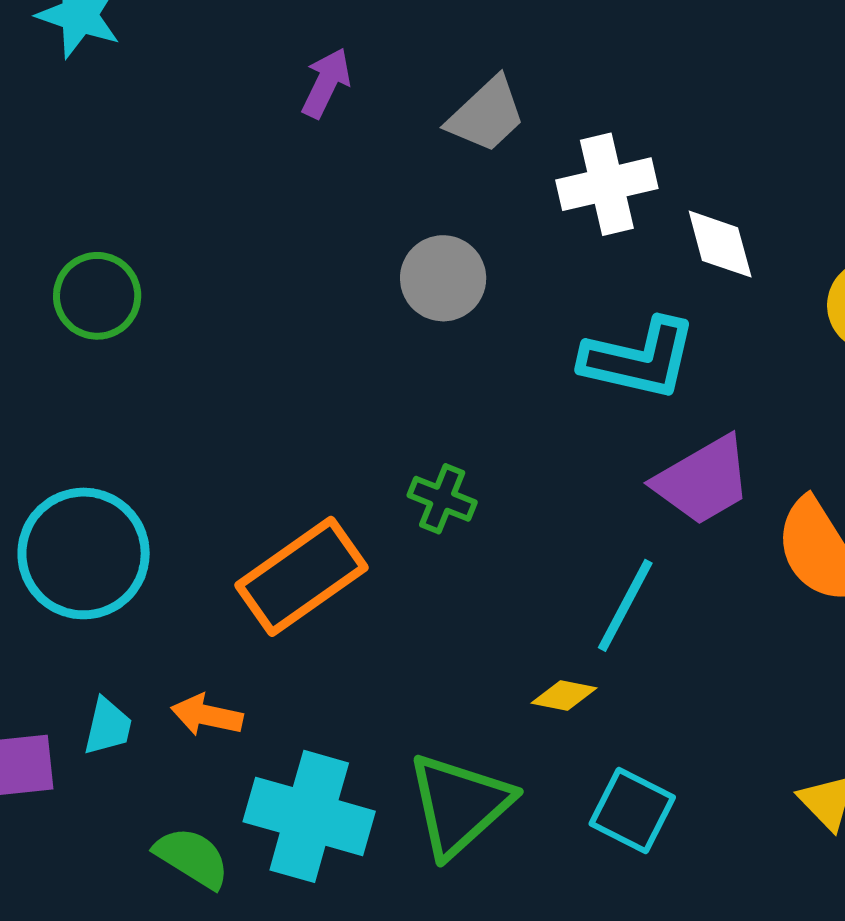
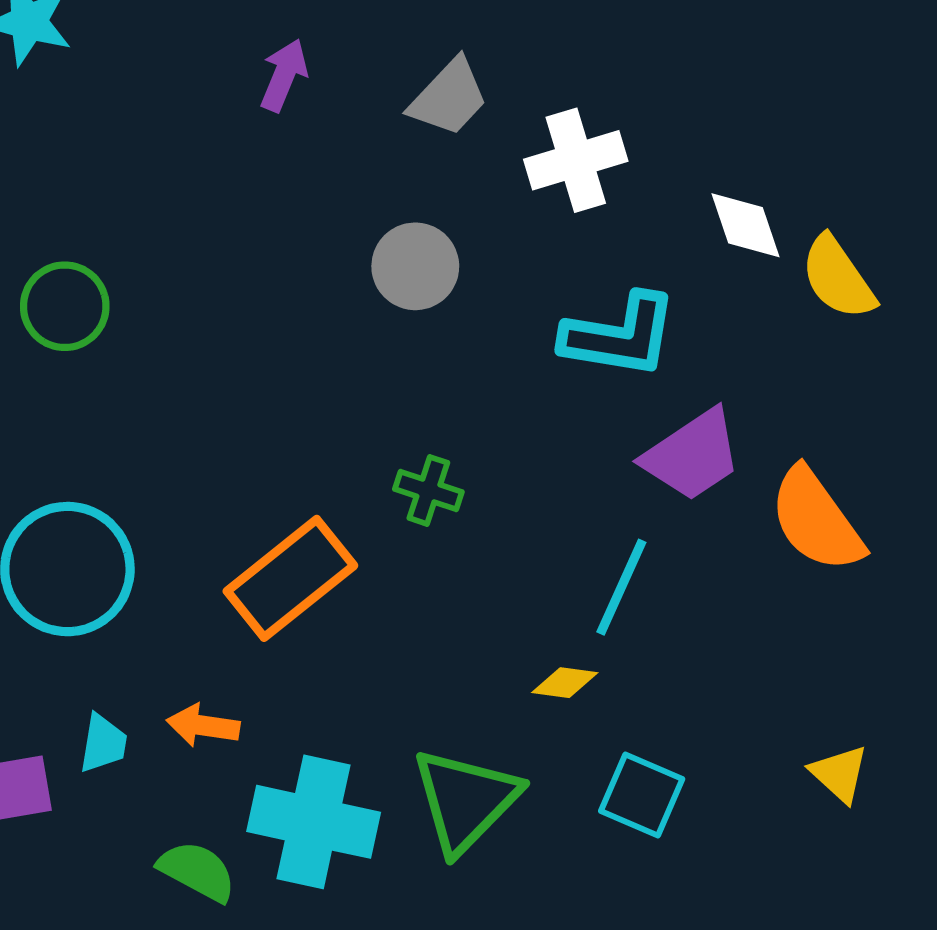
white diamond: (720, 244) -> (745, 225), moved

